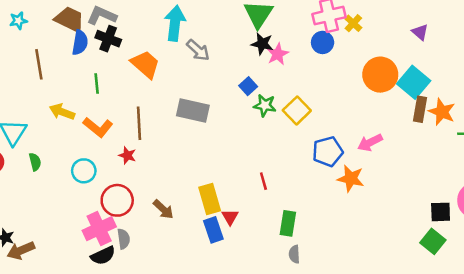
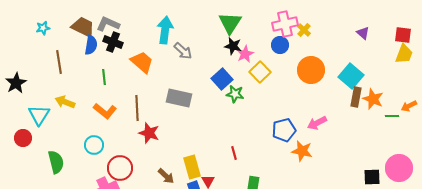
purple triangle: (420, 32) -> (363, 33), moved
orange circle: (380, 75) -> (311, 70), moved
blue square: (248, 86) -> (222, 79), size x1.5
yellow square: (297, 110) -> (260, 72), moved
yellow arrow: (62, 112) -> (65, 102), moved
red star: (127, 155) -> (149, 133), moved, size x1.5
green semicircle: (35, 162) -> (56, 162), moved, size x1.6
brown arrow: (163, 209) -> (166, 176), moved

